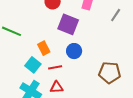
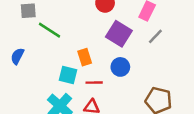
gray line: (116, 15) -> (155, 36), moved
cyan square: (33, 65) -> (68, 75), turned -35

